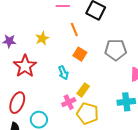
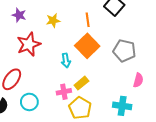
orange square: (80, 54) -> (87, 46), size x1.6

